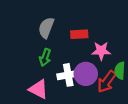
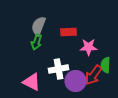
green arrow: (45, 57) -> (37, 42), moved
purple circle: (86, 74) -> (76, 81), moved

